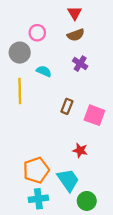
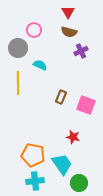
brown semicircle: (76, 35) -> (69, 32), turned 35
purple cross: (80, 64) -> (81, 51), moved, turned 32
orange pentagon: (36, 170) -> (33, 155), turned 30

